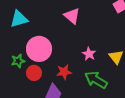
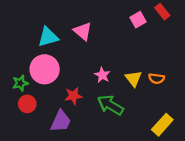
cyan triangle: (19, 19) -> (48, 37), moved
red circle: (34, 73) -> (27, 104), moved

